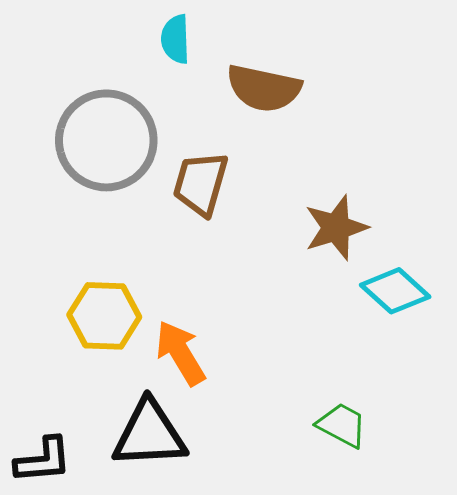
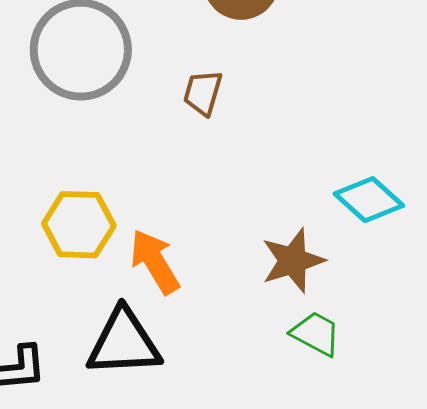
brown trapezoid: (201, 184) -> (203, 93), moved, size x0.7
brown star: (336, 228) -> (293, 261), moved

